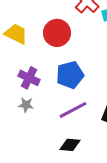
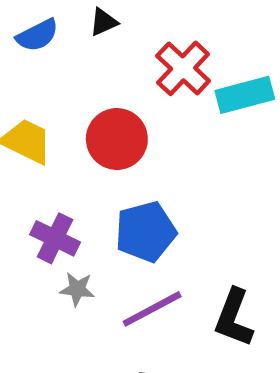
gray star: (26, 105) -> (77, 289), moved

